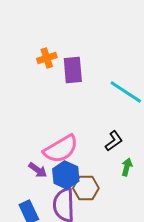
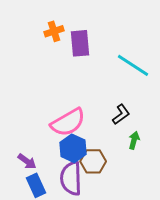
purple arrow: (38, 170) -> (27, 161), moved

